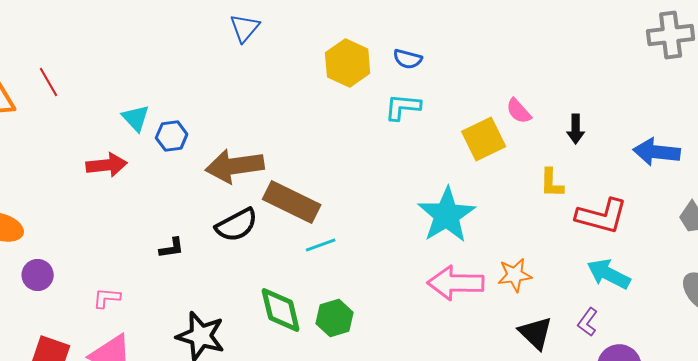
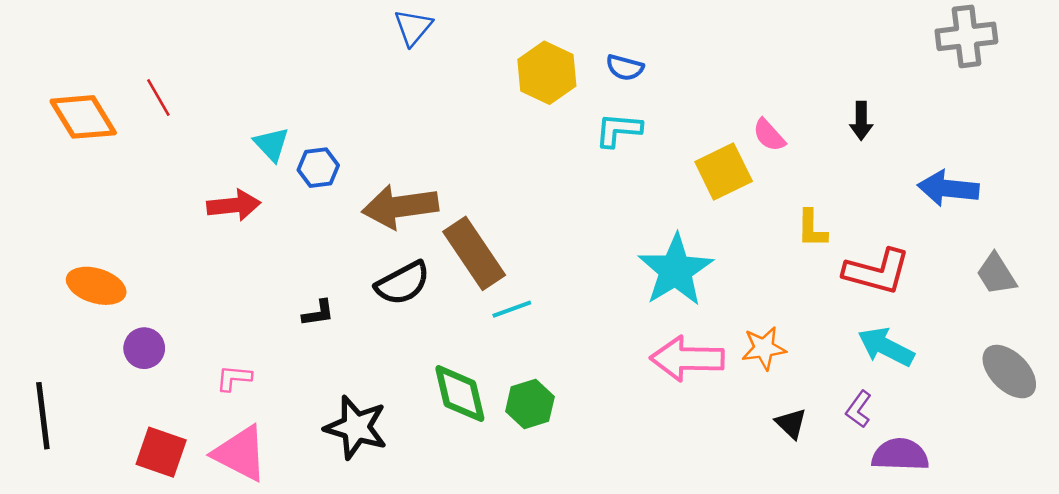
black arrow: (576, 129) -> (861, 121), moved
brown rectangle: (292, 202) -> (474, 253), turned 30
black triangle: (536, 333) -> (791, 423), size x0.7

